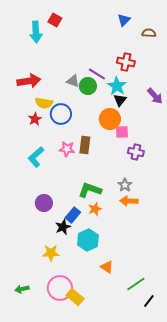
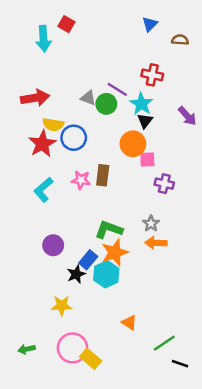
red star: (35, 119) -> (42, 144), size x1.6
orange star: (95, 209) -> (115, 252), size x1.6
cyan hexagon: (88, 240) -> (106, 274), moved
black line: (149, 301) -> (180, 364), turned 72

